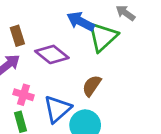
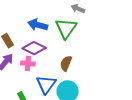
blue arrow: (81, 21) -> (38, 25), moved
pink cross: (23, 95) -> (28, 63), moved

